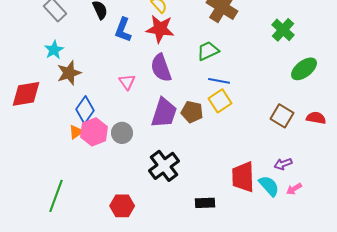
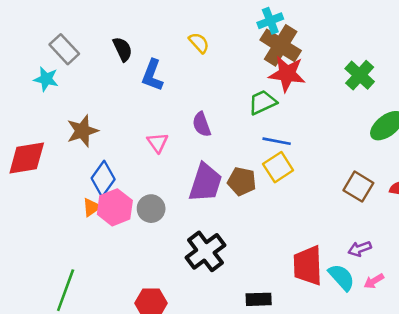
red star: (160, 29) -> (287, 74), moved
cyan star: (54, 50) -> (46, 79), moved, turned -30
purple semicircle: (161, 68) -> (202, 124), size x0.7

